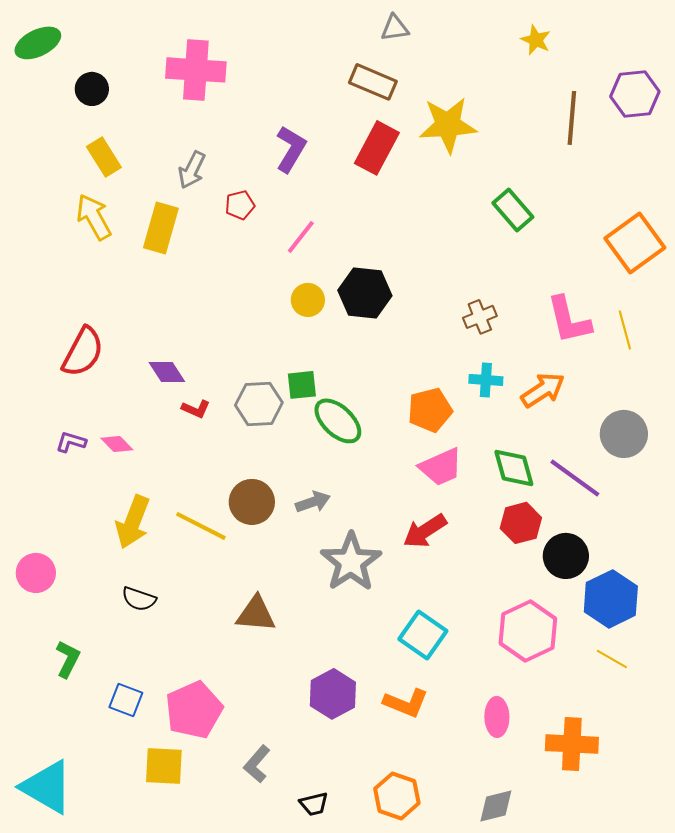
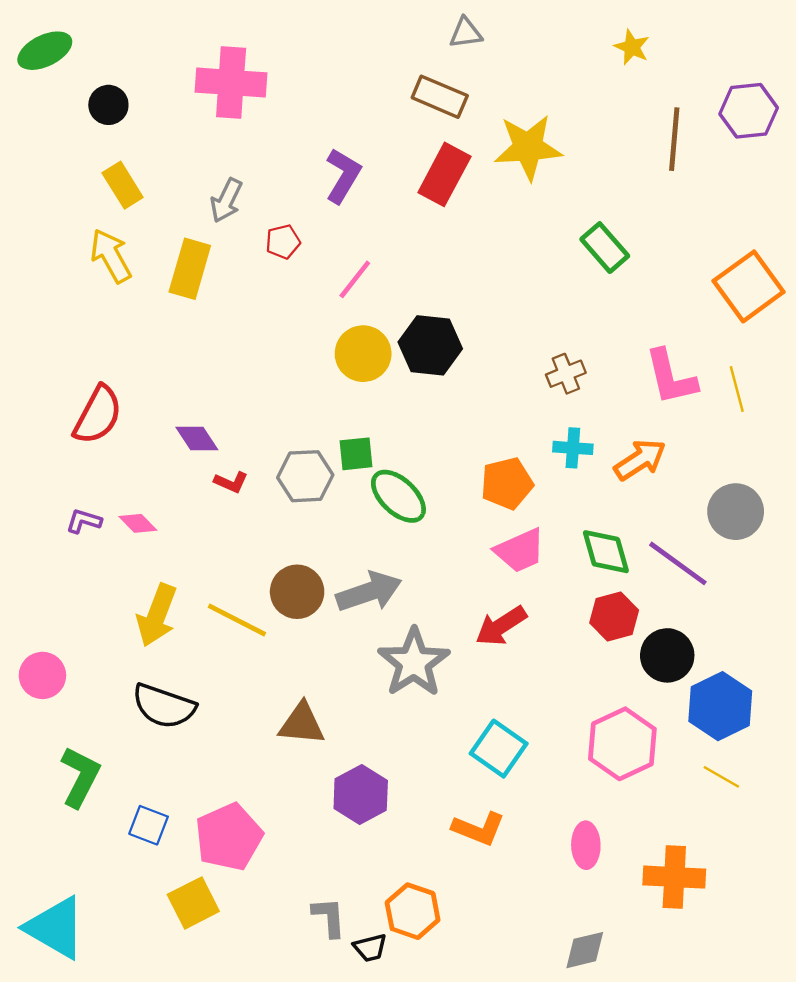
yellow circle: (308, 300) -> (363, 354), size x1.4
gray arrow: (313, 502) -> (369, 592), size x1.6
black semicircle: (139, 599) -> (164, 706), size x1.6
green L-shape: (68, 659) -> (80, 777), size x1.4
purple hexagon: (333, 694) -> (361, 795), moved
gray L-shape: (257, 764) -> (329, 917), moved, turned 135
yellow square: (164, 766) -> (193, 903), turned -30
orange hexagon: (397, 796) -> (413, 911), moved

